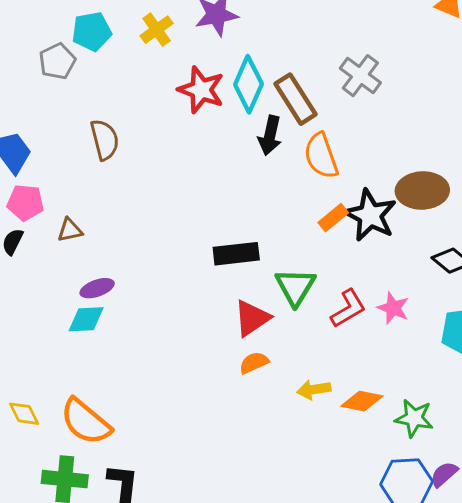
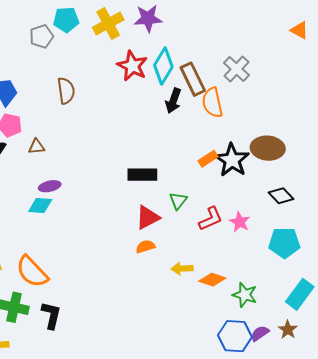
yellow cross: (157, 30) -> (108, 24), size x1.4
orange semicircle: (321, 156) -> (212, 103), moved
green triangle: (295, 287) -> (178, 201), size x0.7

